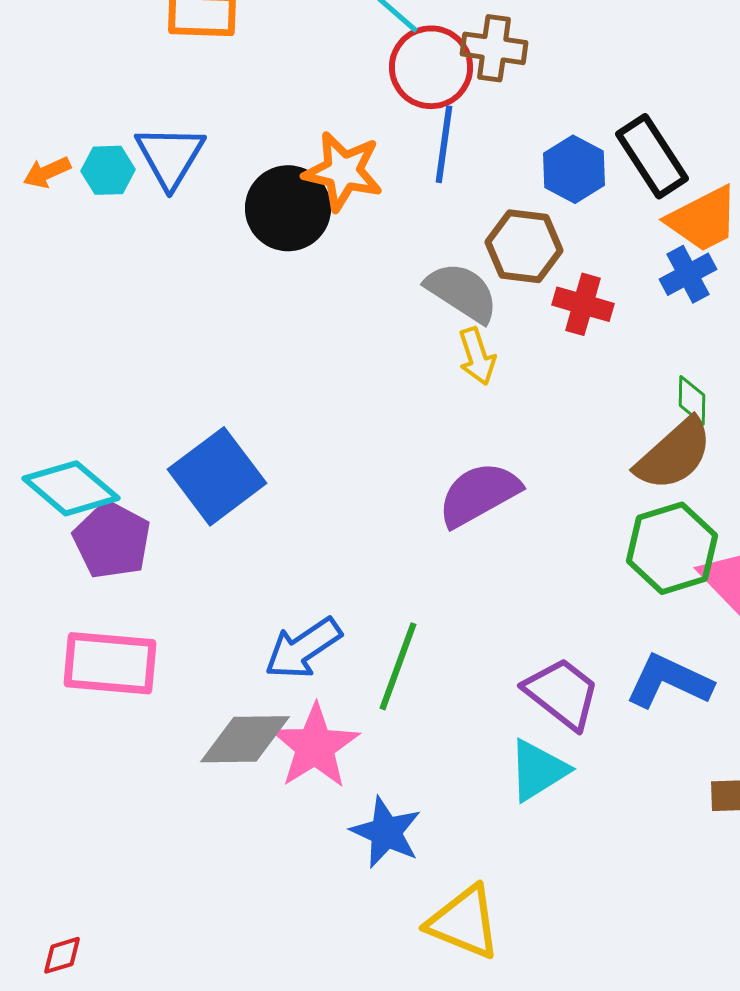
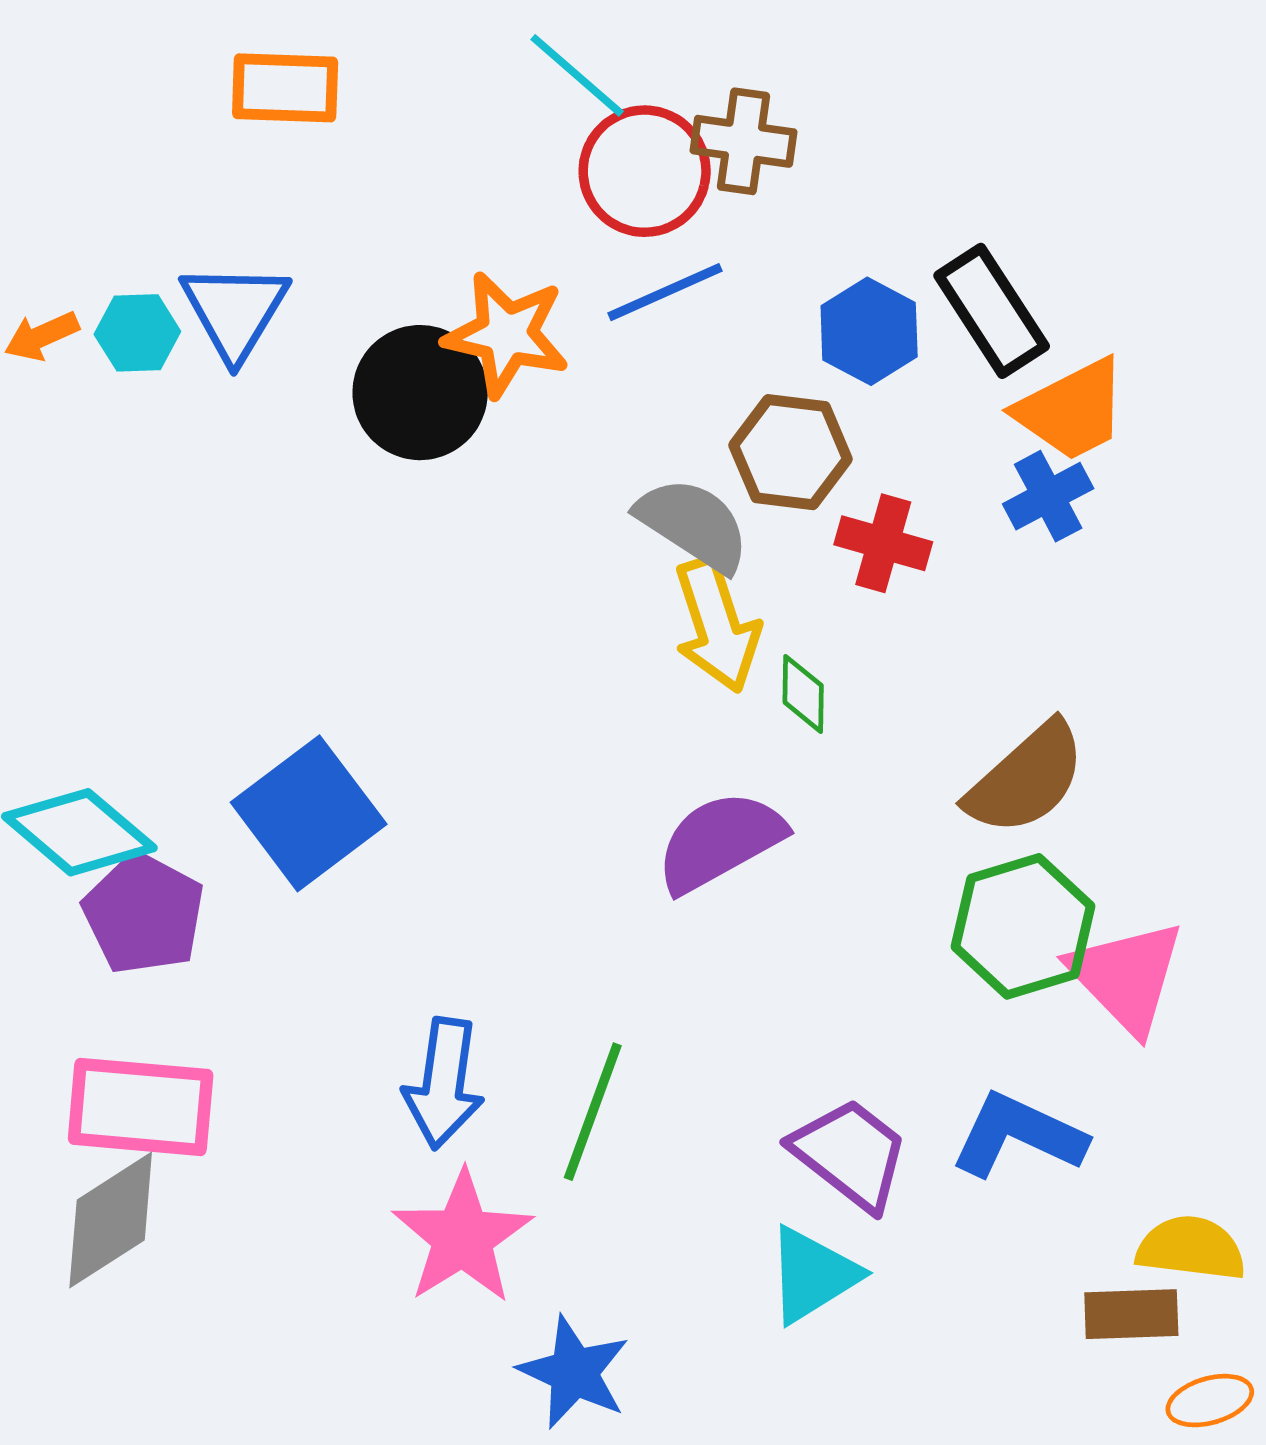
blue line: (444, 144) -> (665, 292), turned 58
yellow arrow: (477, 356) -> (717, 625), size x1.5
green diamond: (692, 400) -> (803, 694), moved
blue arrow: (303, 648) -> (444, 1083), turned -48
gray diamond: (245, 739) -> (111, 1220), moved, turned -32

